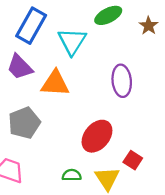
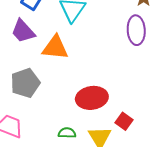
purple ellipse: (122, 81) -> (136, 30), moved
red ellipse: (97, 136) -> (92, 98), turned 40

